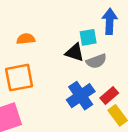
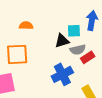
black triangle: (75, 52) -> (62, 41), turned -42
red rectangle: (109, 95) -> (88, 57), moved

